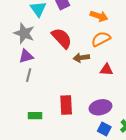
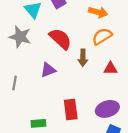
purple triangle: (26, 56) -> (48, 70), moved
brown arrow: (81, 58) -> (83, 58), turned -77
gray line: (29, 75) -> (15, 83), moved

